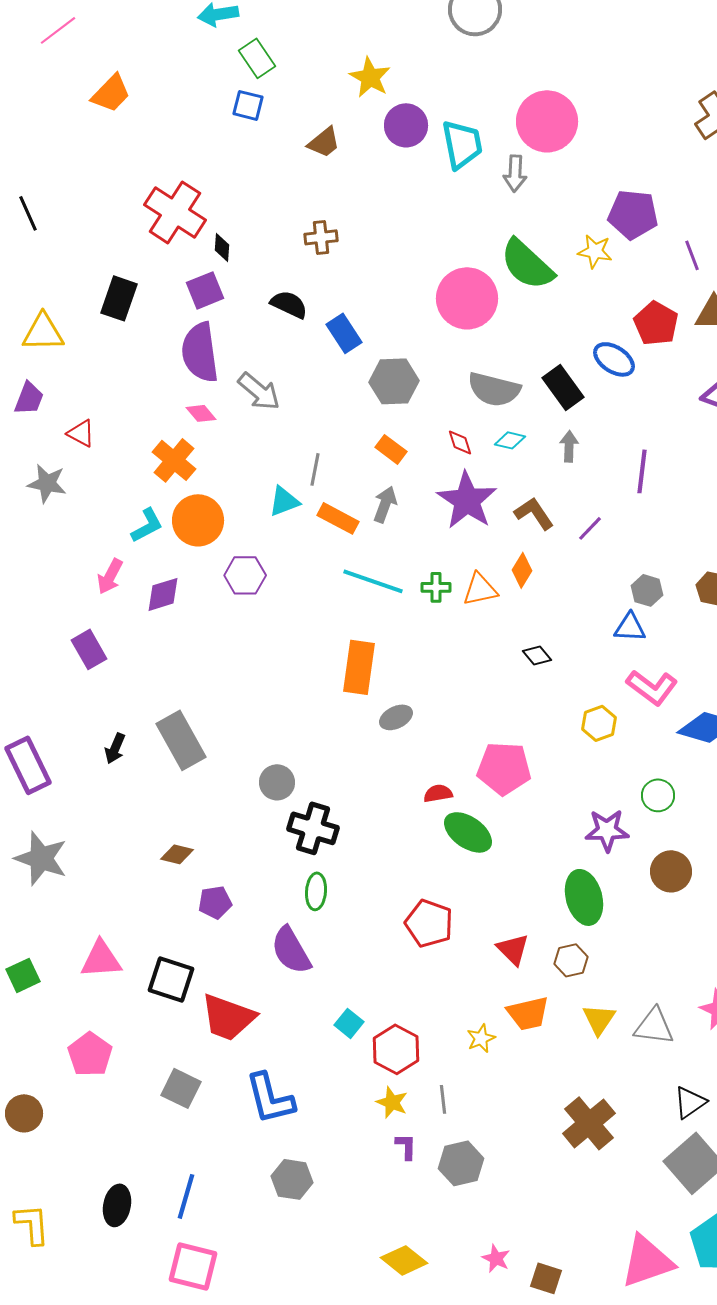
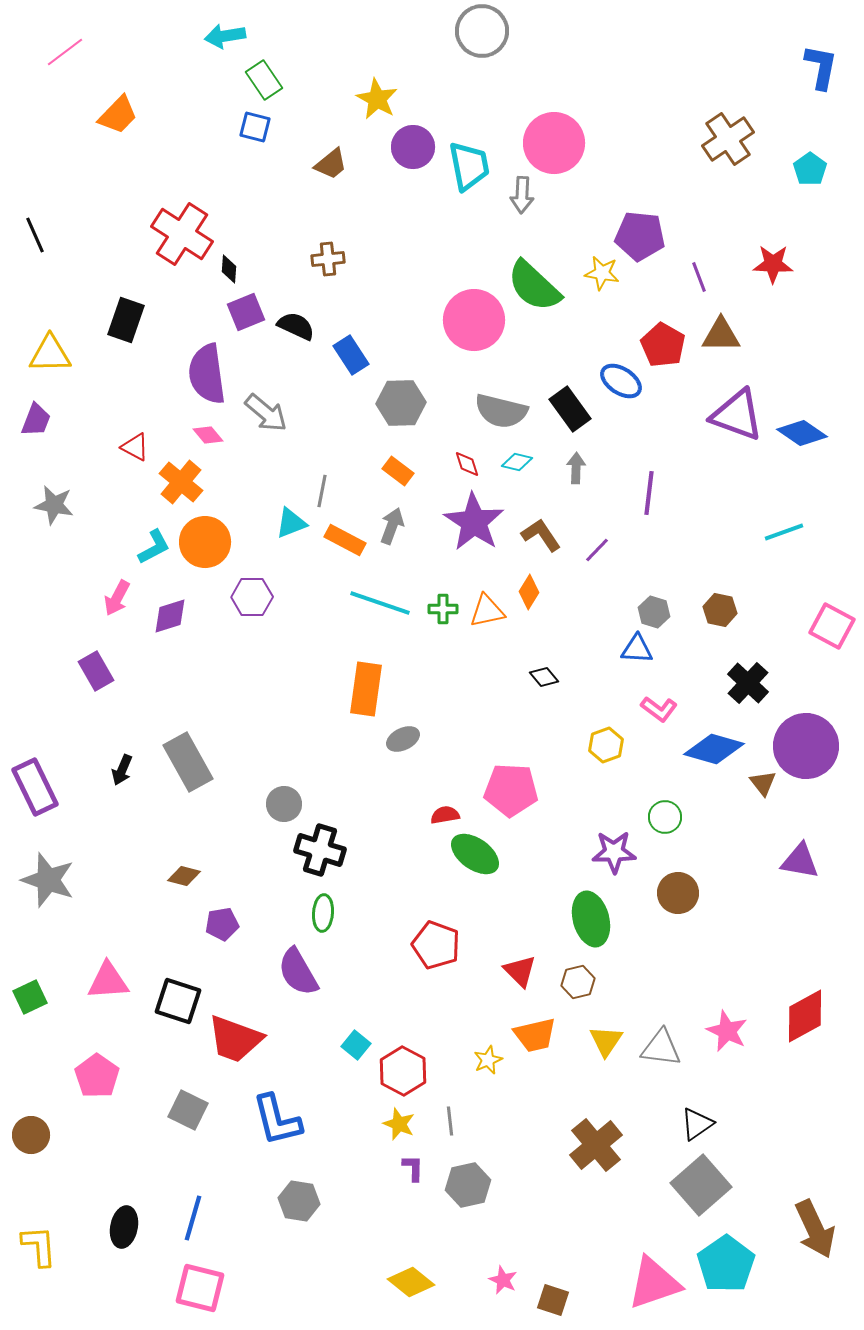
purple square: (205, 290) -> (246, 312), moved
red triangle: (81, 433) -> (135, 447), moved
pink L-shape: (652, 687) -> (659, 709), size x0.7

